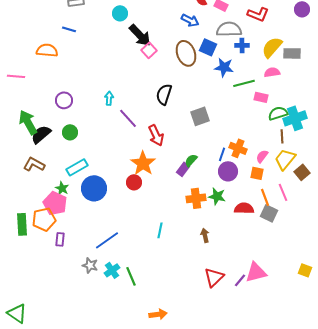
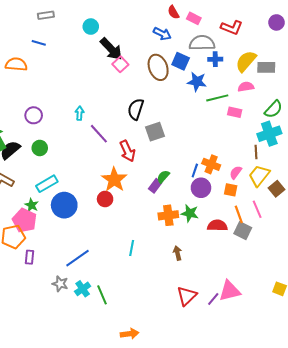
green semicircle: (278, 113) -> (273, 109), moved, turned 150
gray square: (200, 116) -> (155, 132), moved

